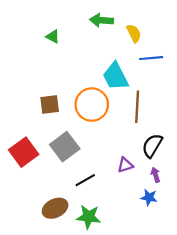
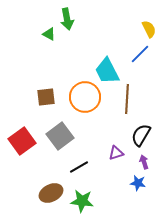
green arrow: (101, 20) -> (67, 19), moved, turned -105
yellow semicircle: (134, 33) -> (149, 29), moved
blue line: (151, 58) -> (140, 54), turned -40

